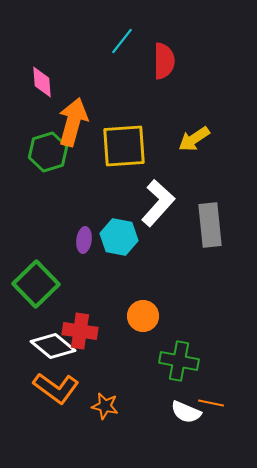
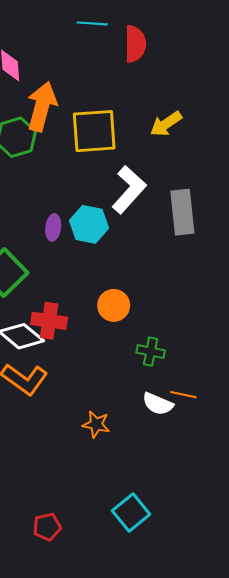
cyan line: (122, 41) -> (92, 23), turned 56
green cross: (179, 361) -> (151, 352), size x0.7
orange star: (105, 406) -> (96, 424), moved

